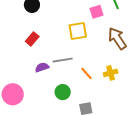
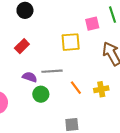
purple semicircle: (42, 67) -> (30, 77), turned 32
green circle: (63, 92) -> (41, 94), moved

